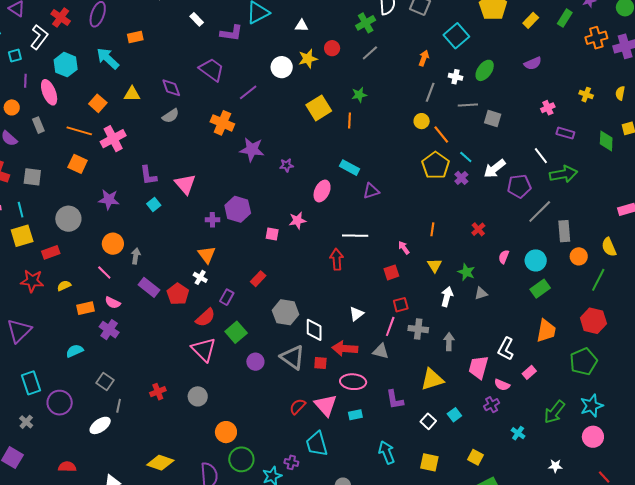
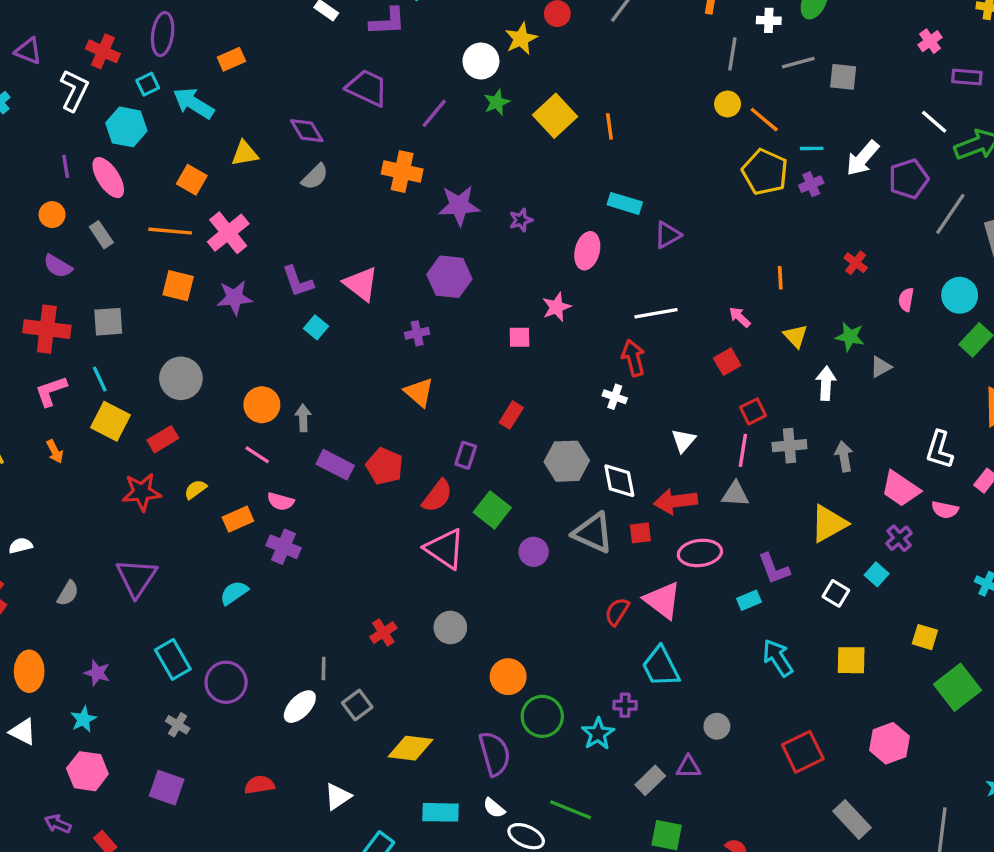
cyan square: (15, 56) -> (148, 84), moved
green star: (359, 95) -> (497, 102), moved
cyan line: (466, 157) -> (812, 148), turned -32
purple cross: (461, 178) -> (811, 184), turned 32
purple star: (109, 200) -> (235, 298), moved
purple hexagon: (238, 209) -> (449, 277), moved
yellow square: (22, 236) -> (111, 421), turned -35
white cross: (200, 277) -> (615, 397), moved
pink trapezoid: (478, 367) -> (900, 489), turned -60
gray square: (105, 382) -> (357, 705), moved, turned 30
purple cross: (492, 405) -> (899, 538), moved
cyan rectangle: (355, 415) -> (749, 600), moved

